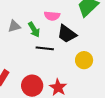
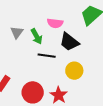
gray triangle: (14, 26) -> (17, 32), turned -40
yellow circle: (84, 60) -> (74, 71), moved

